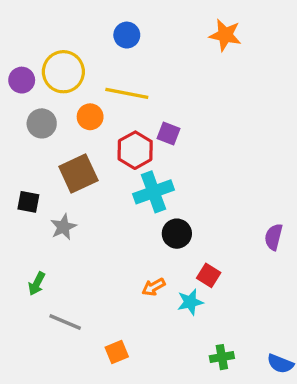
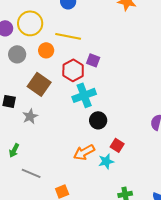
brown square: (78, 174) -> (39, 84), turned -30
orange arrow: (153, 287) -> (84, 152), size x1.5

